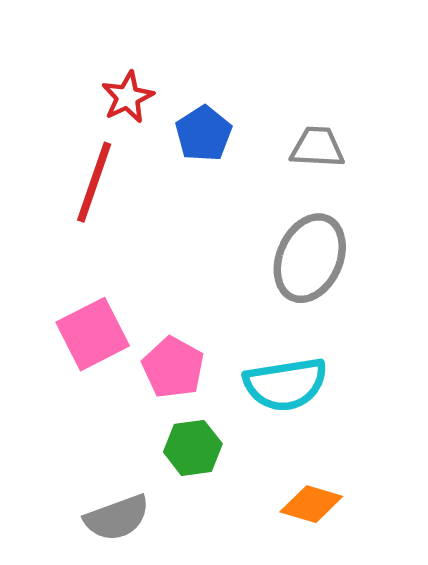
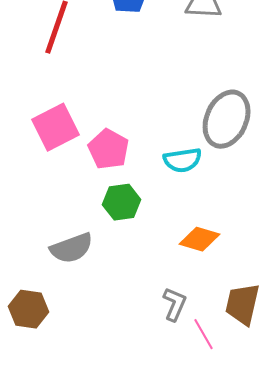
gray ellipse: (310, 258) -> (227, 119), moved
cyan semicircle: (285, 384) -> (183, 160), size x0.7

